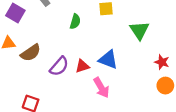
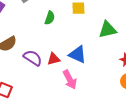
green triangle: (139, 30) -> (108, 30), turned 48
purple semicircle: (59, 66) -> (33, 58), turned -102

